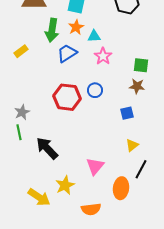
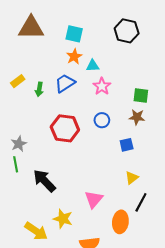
green arrow: (52, 30) -> (39, 89), moved, size x0.6
blue circle: (95, 90) -> (102, 120), moved
yellow star: (65, 185) -> (63, 219), turned -30

